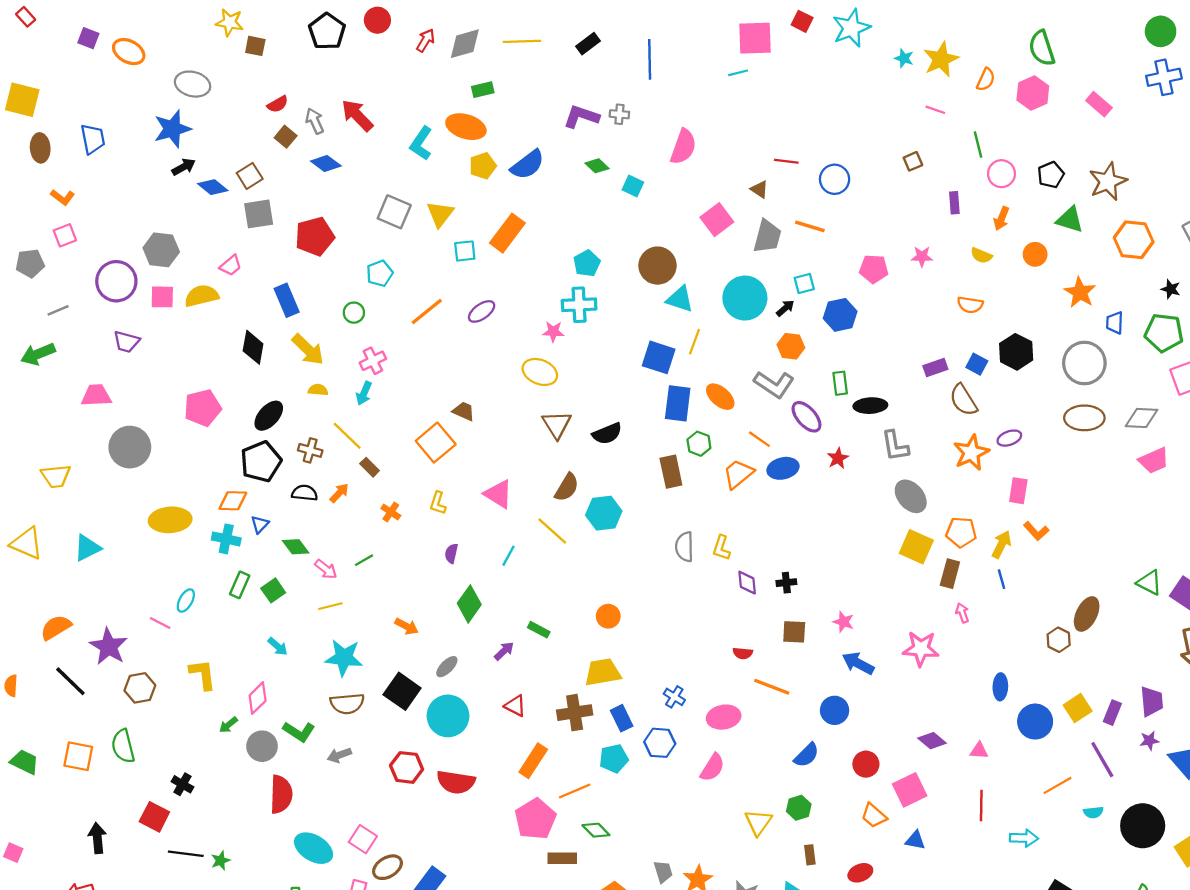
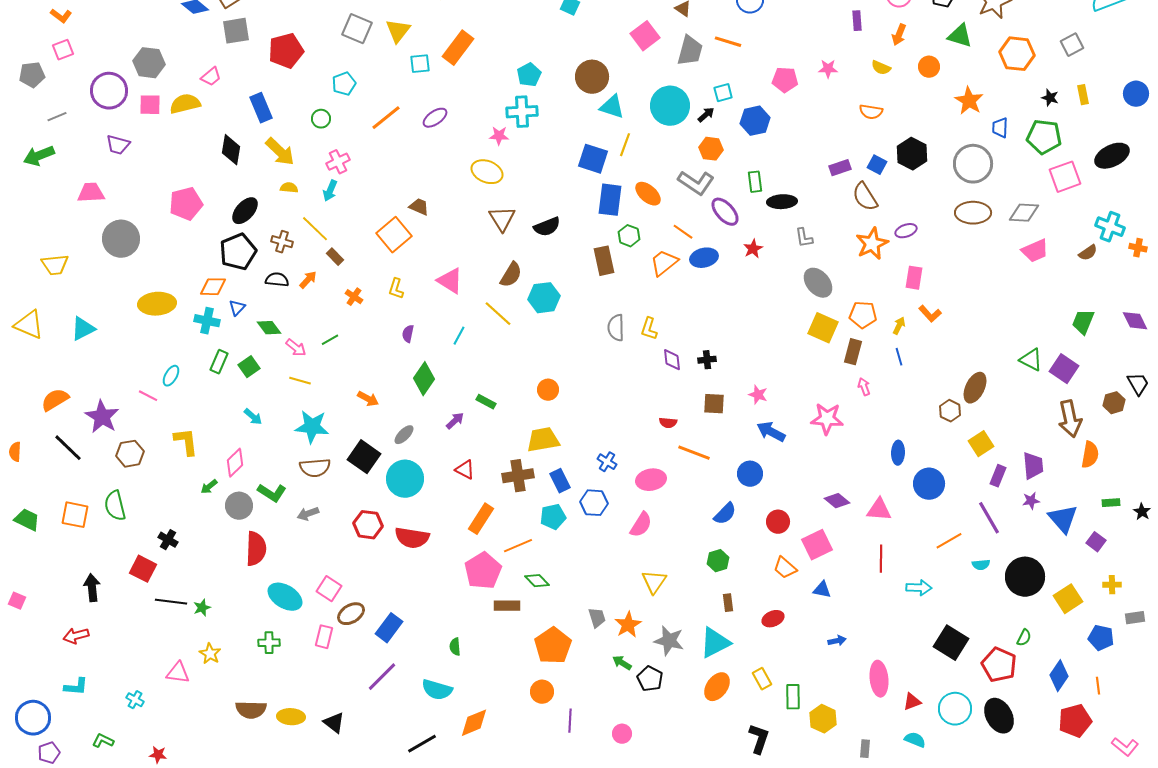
gray L-shape: (895, 446) -> (804, 238), size x0.7
yellow arrow: (1001, 545) -> (899, 326), size x0.7
yellow line: (330, 606) -> (300, 381), turned 30
yellow square: (1078, 708) -> (981, 444), moved
pink triangle: (979, 751) -> (879, 510), size x1.5
yellow triangle: (758, 822) -> (654, 582), moved

